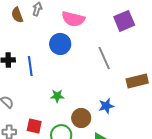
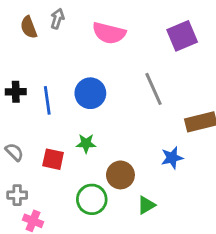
blue circle: (60, 44) -> (90, 93), moved
blue star: (106, 106) -> (172, 158), moved
red square: (34, 126) -> (53, 159), moved

